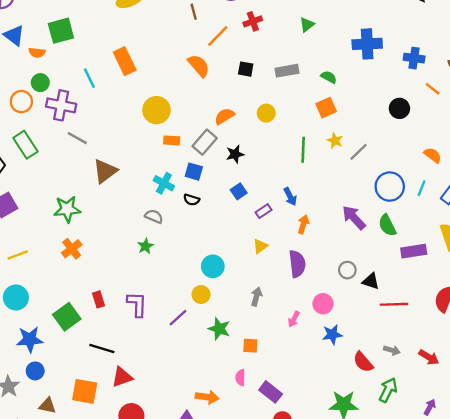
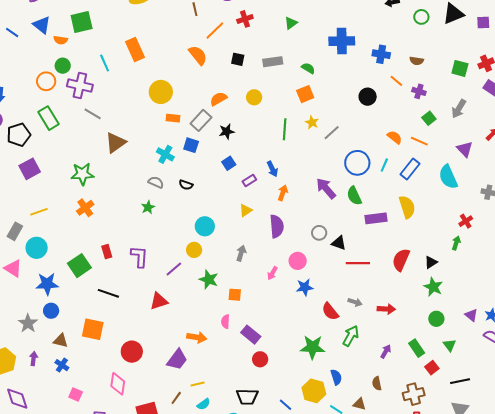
black semicircle: (191, 200) -> (186, 185), moved
red arrow: (429, 357) -> (386, 309), turned -30
red triangle: (122, 377) -> (159, 301), moved

